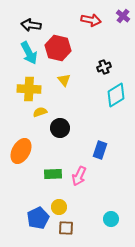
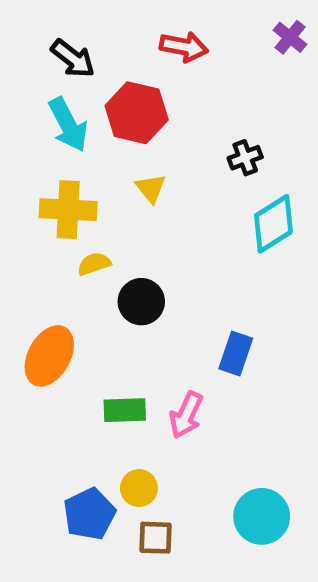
red arrow: (91, 20) -> (184, 47), moved
black arrow: (31, 25) -> (73, 59), turned -150
cyan circle: (111, 219) -> (262, 516), size x1.5

